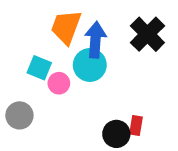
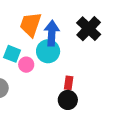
red rectangle: (136, 125) -> (69, 83), moved

